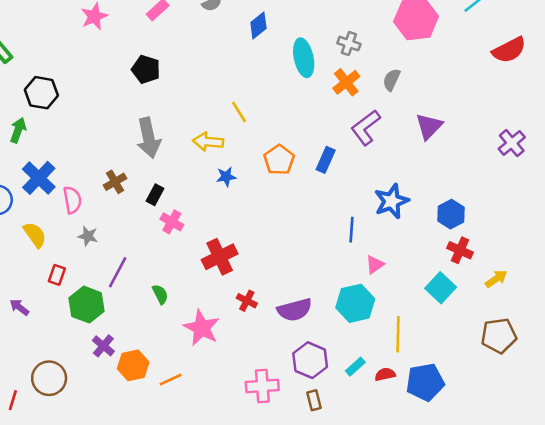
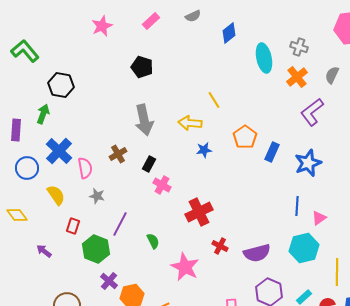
blue rectangle: (326, 160) -> (272, 152), moved
blue star: (392, 201) -> (308, 163), moved
blue line: (351, 230) -> (297, 206), moved

